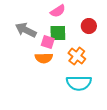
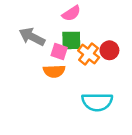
red circle: (89, 26) -> (109, 50), moved
orange cross: (77, 56) -> (89, 54), moved

